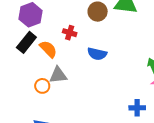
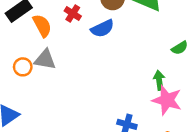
blue semicircle: (97, 54) -> (102, 28), moved, turned -54

